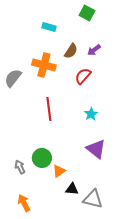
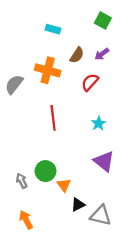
green square: (87, 13) -> (103, 20), moved
orange triangle: (59, 171) -> (64, 185), turned -32
black triangle: (72, 189) -> (78, 205), turned -32

